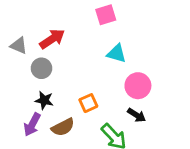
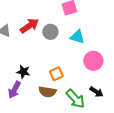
gray circle: (42, 68) -> (50, 32), moved
black arrow: (137, 115) -> (96, 92), moved
brown semicircle: (63, 127) -> (47, 92), moved, turned 36

